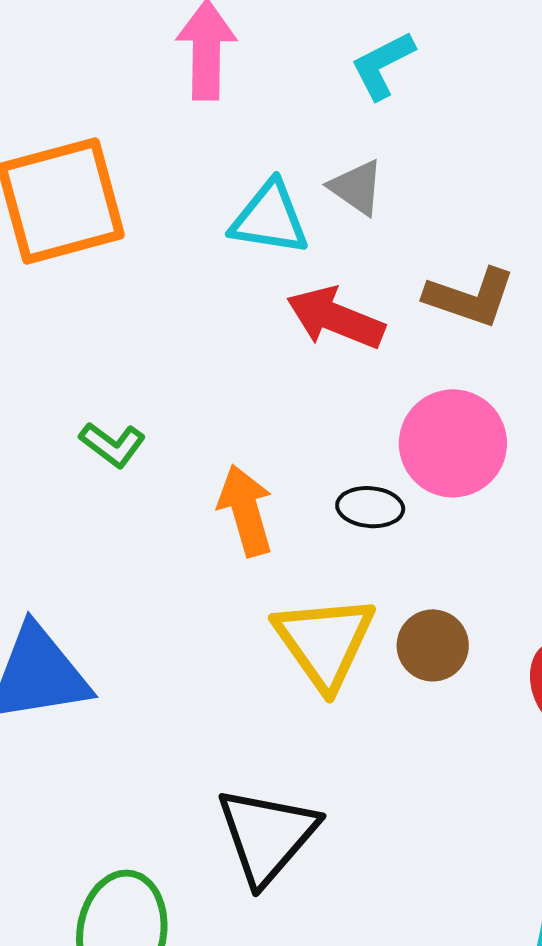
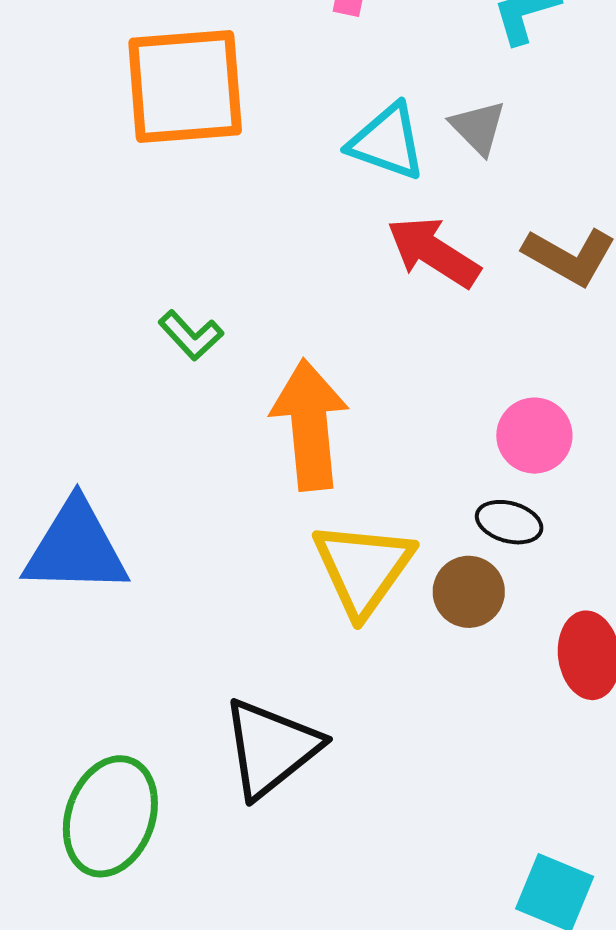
pink circle: (453, 443) -> (534, 436), moved, size x0.7
black ellipse: (370, 507) -> (509, 522), moved
orange arrow: (246, 511) -> (310, 425), size x1.4

